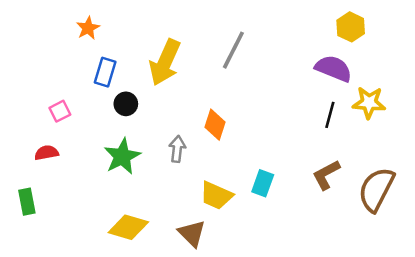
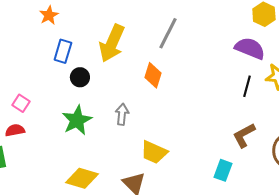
pink square: (60, 111) -> (21, 103), moved, turned -30
orange diamond: (215, 125) -> (153, 75), moved
red semicircle: (46, 153) -> (15, 130), moved
cyan rectangle: (263, 183) -> (223, 170), moved

